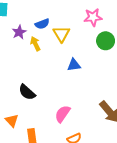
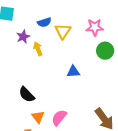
blue semicircle: (42, 24) -> (44, 22), moved
yellow triangle: (61, 34) -> (63, 31), moved
orange triangle: (12, 121) -> (38, 117), moved

